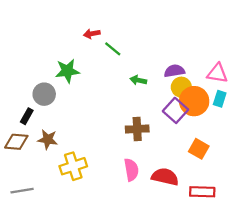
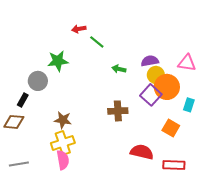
cyan rectangle: (220, 99) -> (189, 105), moved
brown star: (48, 139) -> (63, 120), moved
pink semicircle: (131, 170) -> (63, 160), moved

